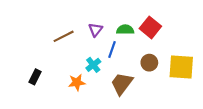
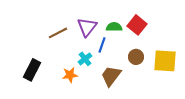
purple triangle: (95, 30) -> (87, 27), size x1.5
black rectangle: (35, 77) -> (32, 70), size x1.5

